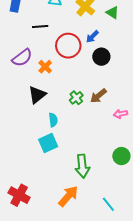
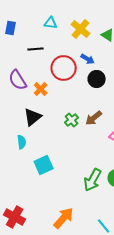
blue arrow: (92, 37) -> (88, 59), turned -104
purple semicircle: (22, 58) -> (18, 80), turned 95
cyan semicircle: (53, 120) -> (22, 142), moved
green arrow: (82, 166) -> (93, 180), moved, turned 35

